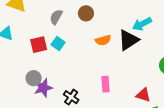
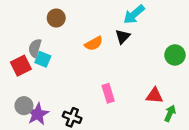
brown circle: (86, 13) -> (56, 18), moved
gray semicircle: (56, 17) -> (35, 48), moved
black triangle: (128, 40) -> (123, 37), size x0.6

